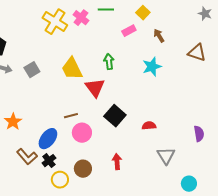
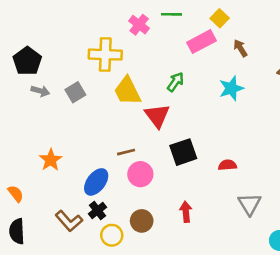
yellow cross: (55, 22) -> (105, 55), moved, turned -30
pink rectangle: (129, 31) -> (201, 42), size x1.5
green arrow: (109, 62) -> (175, 82), turned 42
black square: (115, 116) -> (183, 152), turned 30
brown L-shape: (27, 157) -> (69, 221), moved

